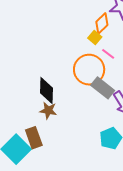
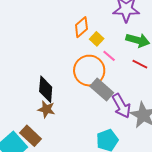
orange diamond: (102, 23) -> (81, 27), moved
brown rectangle: (34, 138) -> (31, 136), turned -30

